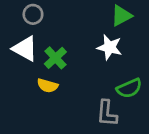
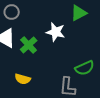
white star: (110, 47) -> (56, 32), moved
yellow semicircle: (47, 86) -> (23, 79), moved

